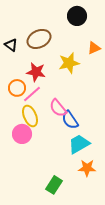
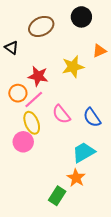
brown ellipse: (39, 39) -> (41, 26), moved
blue semicircle: (70, 120) -> (92, 117), moved
orange star: (87, 168) -> (76, 178), moved, turned 30

